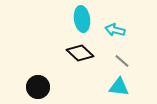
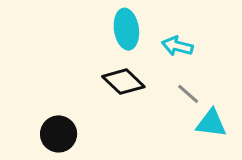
cyan triangle: (119, 87) -> (211, 123), moved

